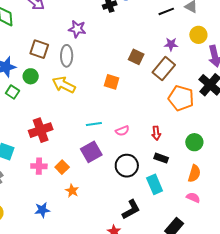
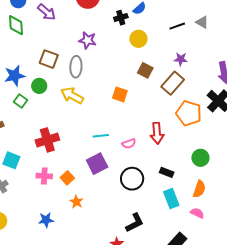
yellow circle: (198, 35) -> (138, 39), moved
red arrow: (156, 133) -> (157, 133), moved, size x1.5
cyan rectangle: (155, 184) -> (171, 198), moved

